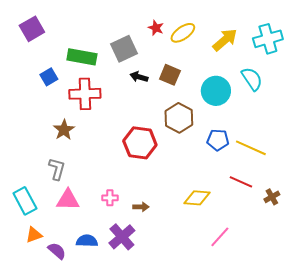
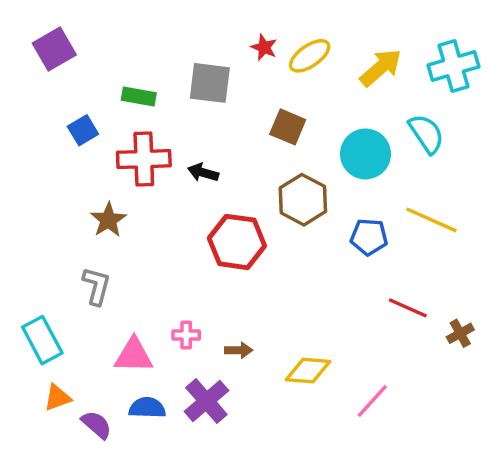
gray square: (124, 49) -> (210, 83), turned 32
green rectangle: (82, 57) -> (139, 96), size x0.7
black arrow: (139, 77) -> (203, 173), moved
yellow line: (251, 148) -> (431, 220), moved
yellow diamond: (197, 198) -> (308, 371), moved
pink triangle: (68, 200) -> (134, 355), moved

